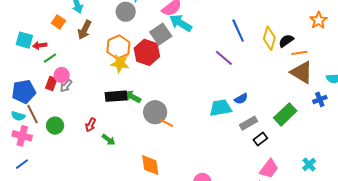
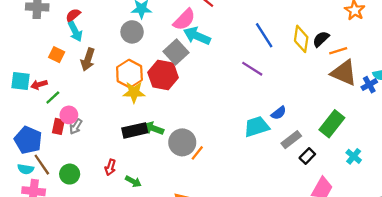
blue pentagon: (24, 92) -> (28, 140), turned -30
blue cross: (320, 99) -> (369, 85), moved
orange line: (167, 123) -> (197, 153), turned -72
cyan cross: (309, 165) -> (354, 156), moved

